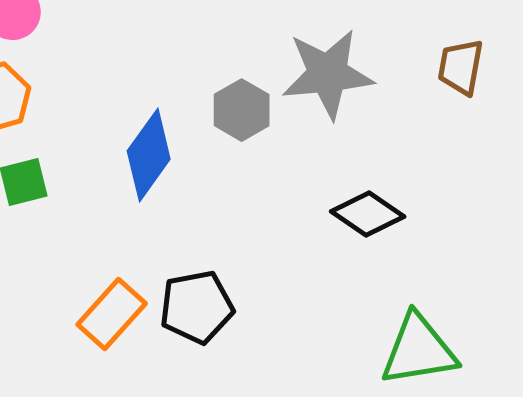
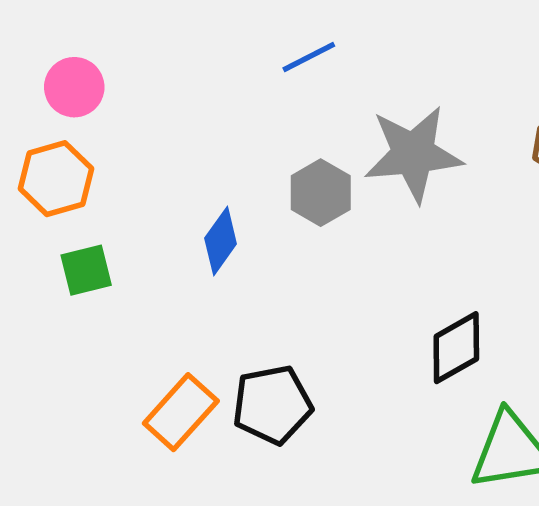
blue diamond: (149, 155) -> (221, 241), size x0.7
black diamond: (368, 214) -> (456, 348), moved, turned -64

